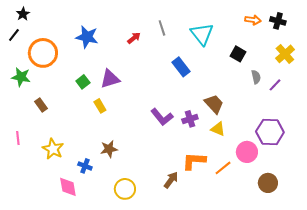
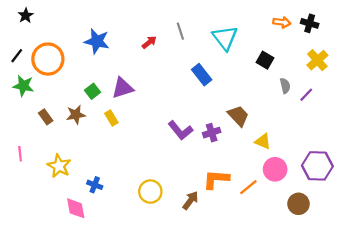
black line: (14, 35) -> (17, 56), moved
yellow triangle: (218, 129) -> (263, 141), moved
purple hexagon: (270, 132) -> (317, 166), moved
brown star: (109, 149) -> (76, 115), moved
yellow circle: (125, 189) -> (150, 192), moved

